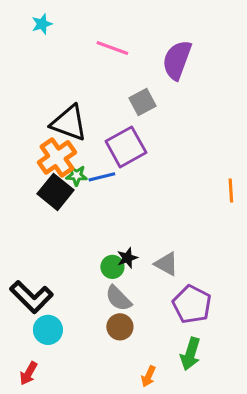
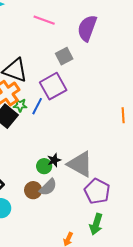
blue line: (102, 177) -> (37, 106), turned -48
gray triangle: (166, 264) -> (80, 164), size x1.6
gray semicircle: (118, 298) -> (48, 187), turned -90
brown circle: (120, 327) -> (33, 190), moved

